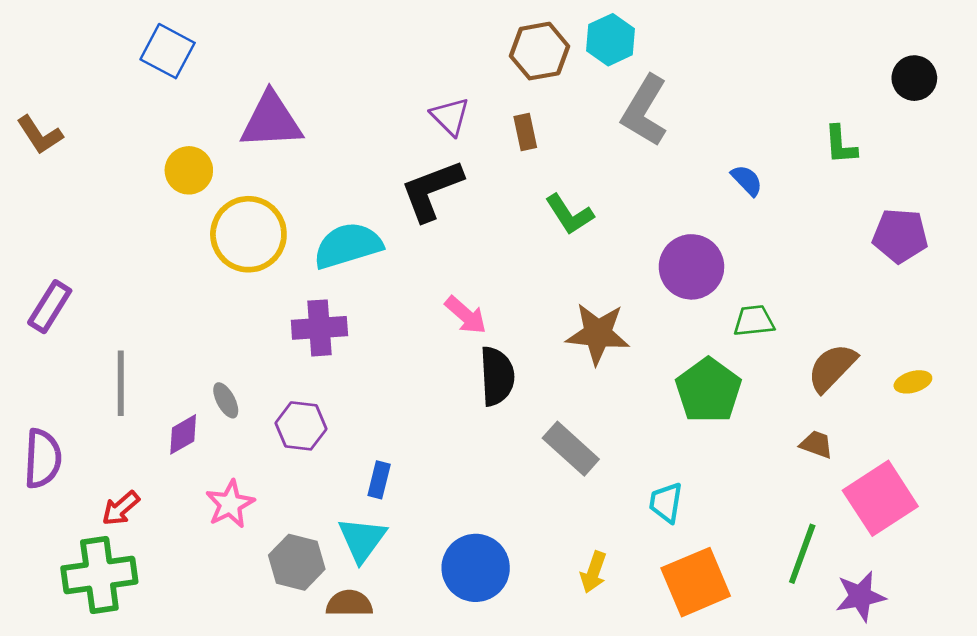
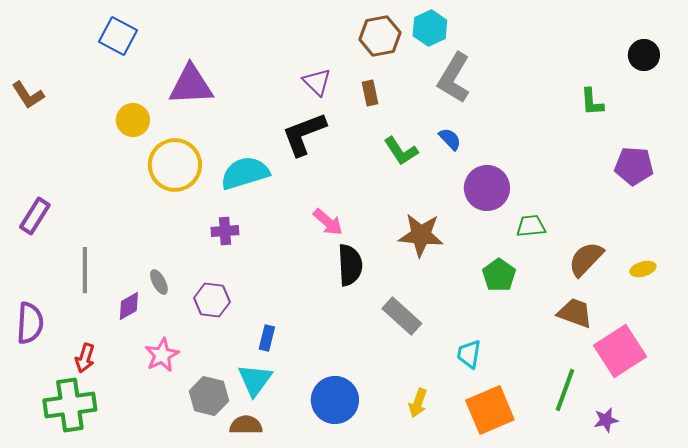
blue semicircle: (747, 180) -> (450, 139), moved
purple cross: (319, 328) -> (225, 231), size x0.7
green pentagon: (708, 390) -> (499, 275), size x0.7
brown trapezoid: (816, 444) -> (575, 313), size x1.5
red arrow: (121, 508) -> (85, 358), turned -32
purple star: (860, 596) -> (606, 420), size x0.7

